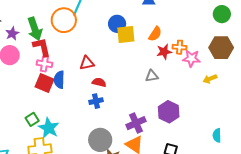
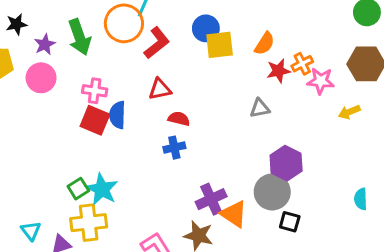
red L-shape: (42, 47) -> (157, 43), moved, turned 65
orange cross: (180, 47) -> (302, 64), turned -32
green square: (32, 119) -> (78, 189), moved
purple cross: (136, 123) -> (211, 199), moved
gray circle: (100, 140) -> (272, 192), moved

